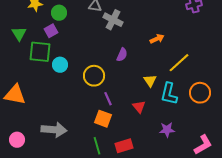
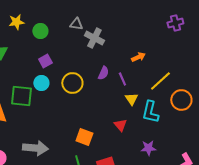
purple square: (51, 31) -> (45, 61), moved
green square: (40, 52) -> (21, 96), moved
yellow circle: (94, 76) -> (72, 83), moved
orange circle: (200, 93) -> (181, 100), moved
purple line: (108, 99) -> (122, 79), moved

